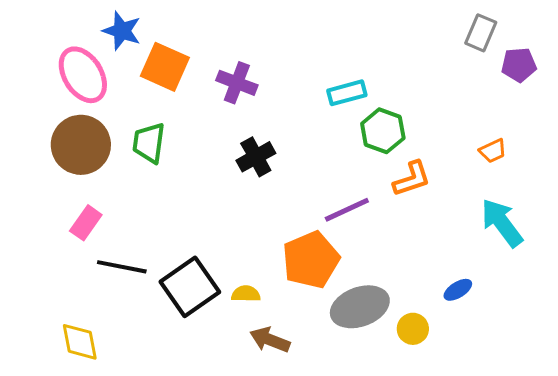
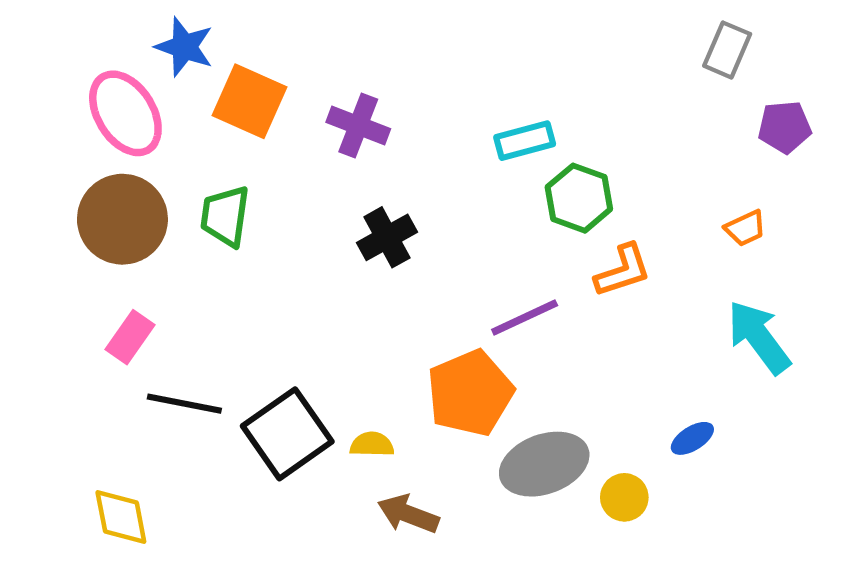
purple pentagon: (519, 65) -> (785, 127), moved

